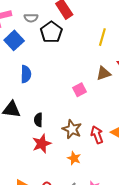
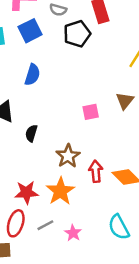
brown triangle: (103, 73) -> (125, 101), turned -49
red star: (42, 144) -> (26, 192), moved
orange star: (74, 158) -> (60, 191), size x1.6

